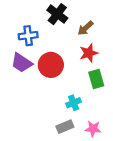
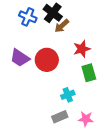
brown arrow: (85, 28) -> (62, 26), moved
blue cross: (28, 36) -> (28, 17), moved, turned 30

